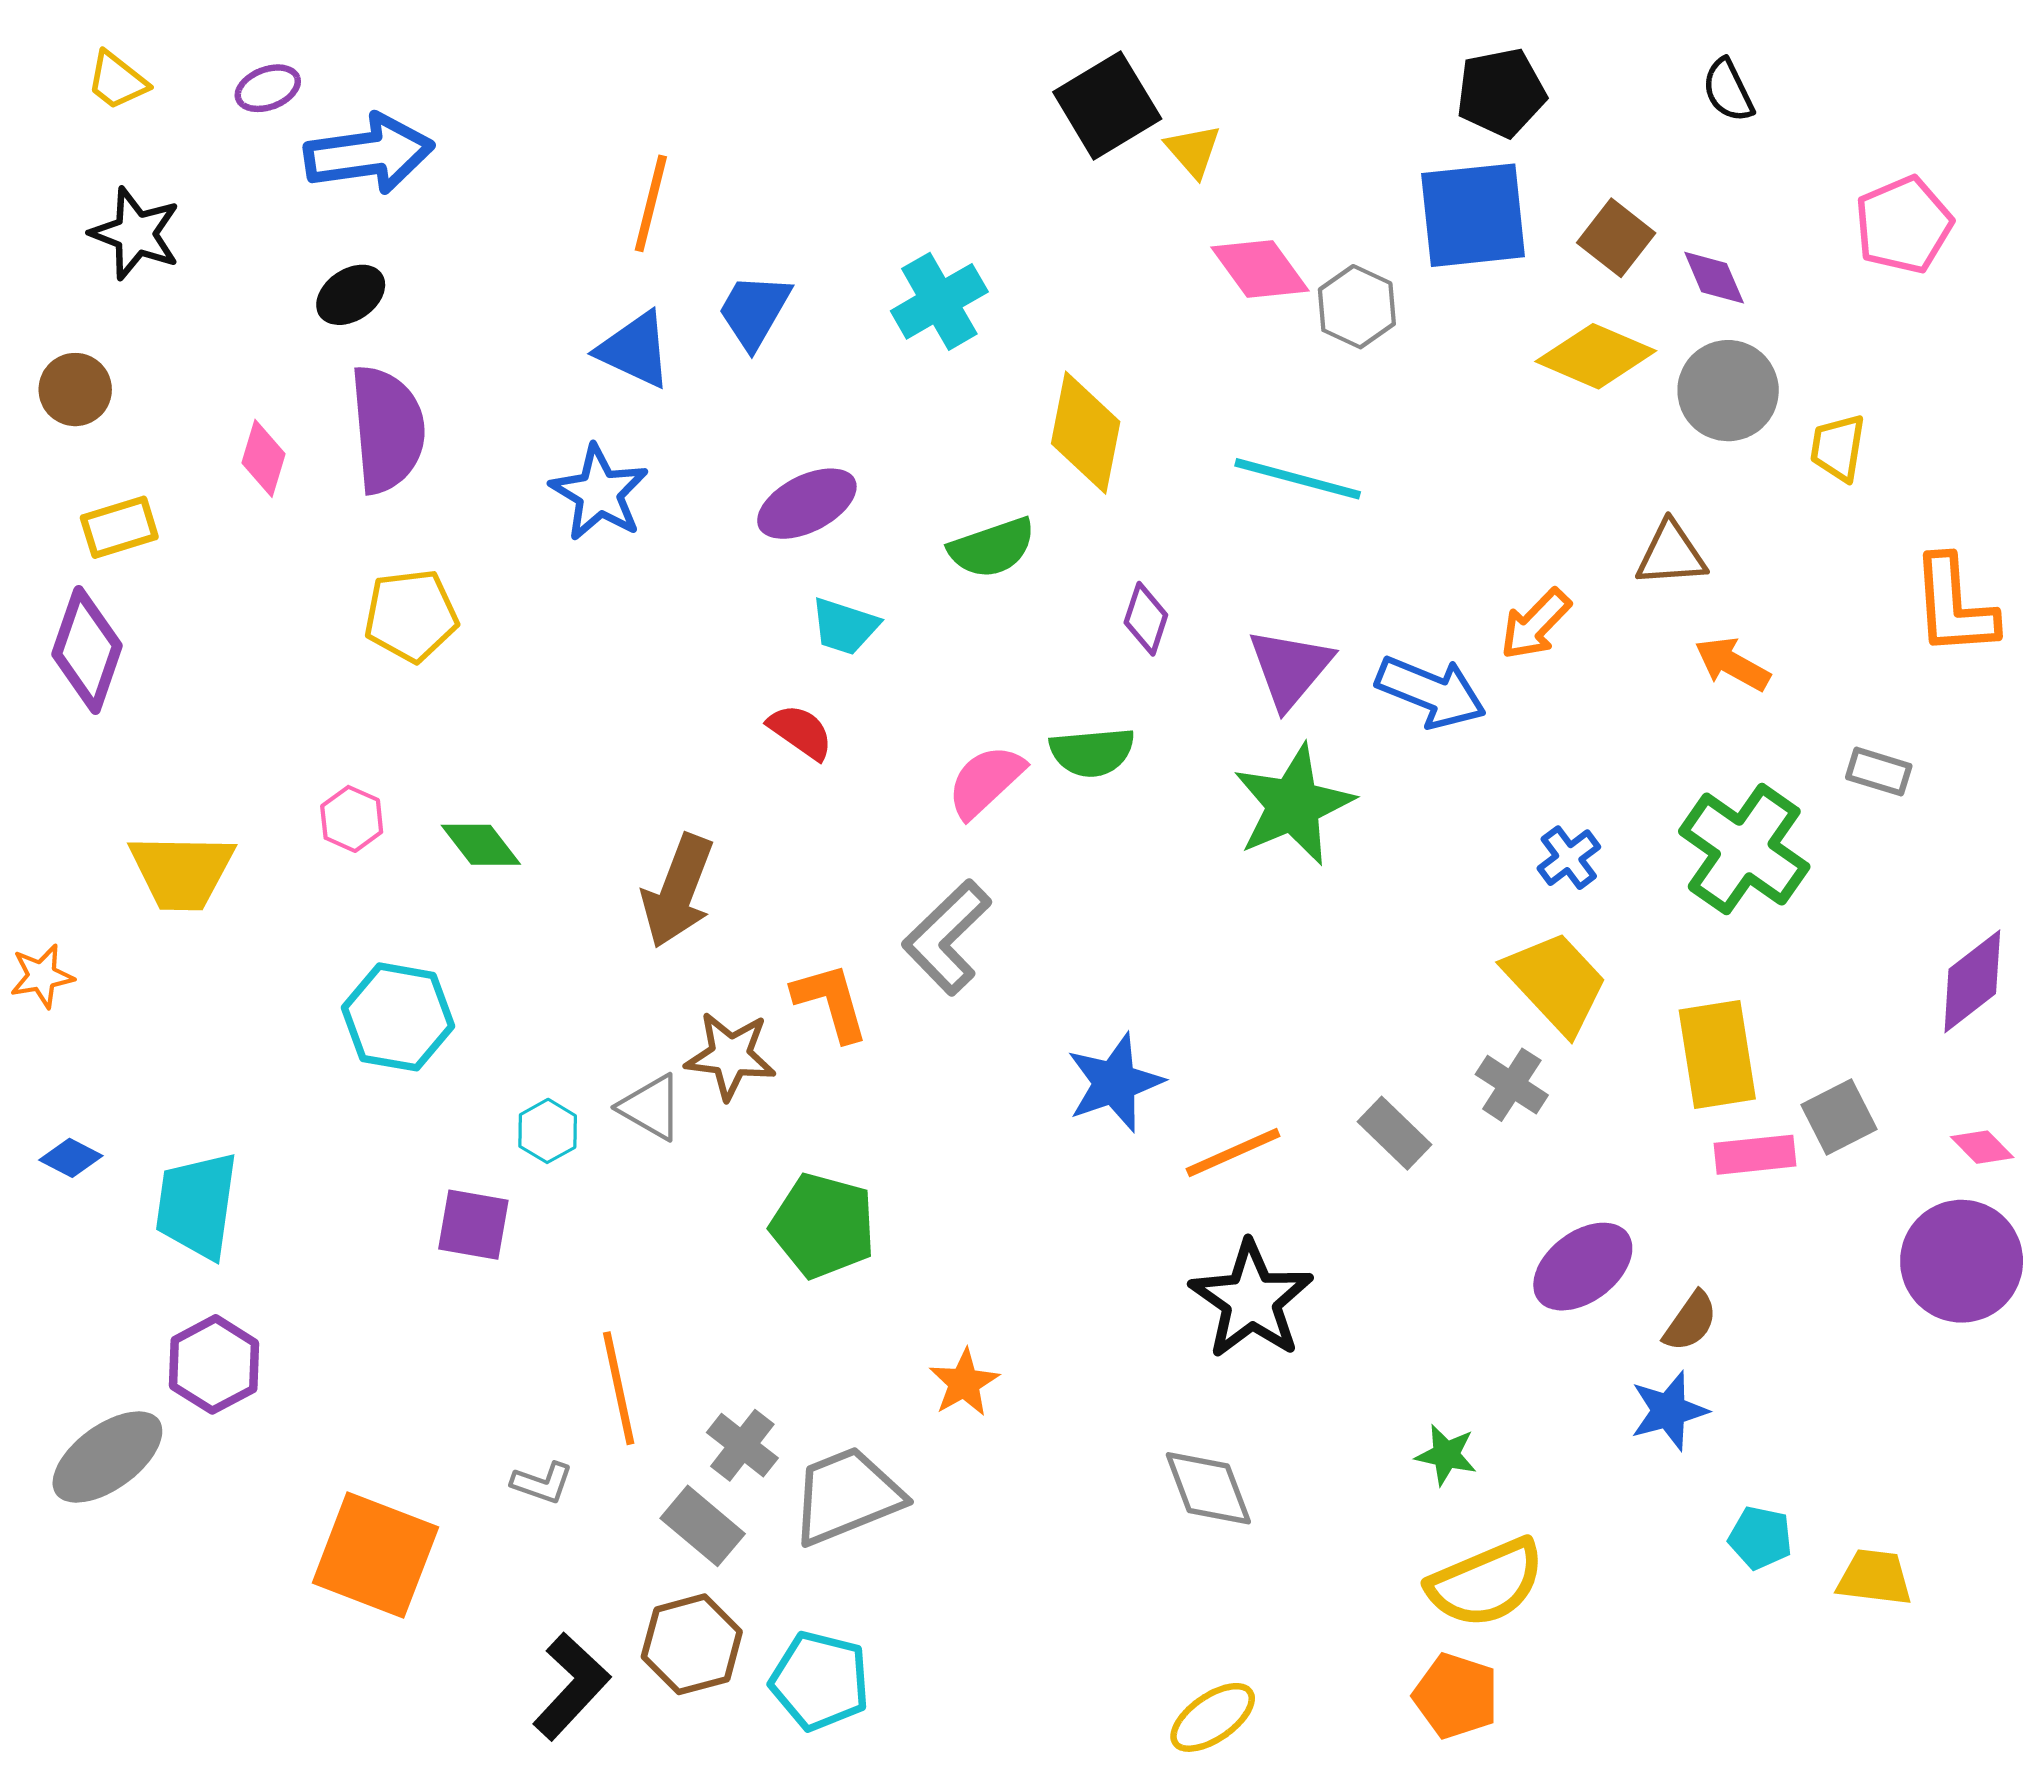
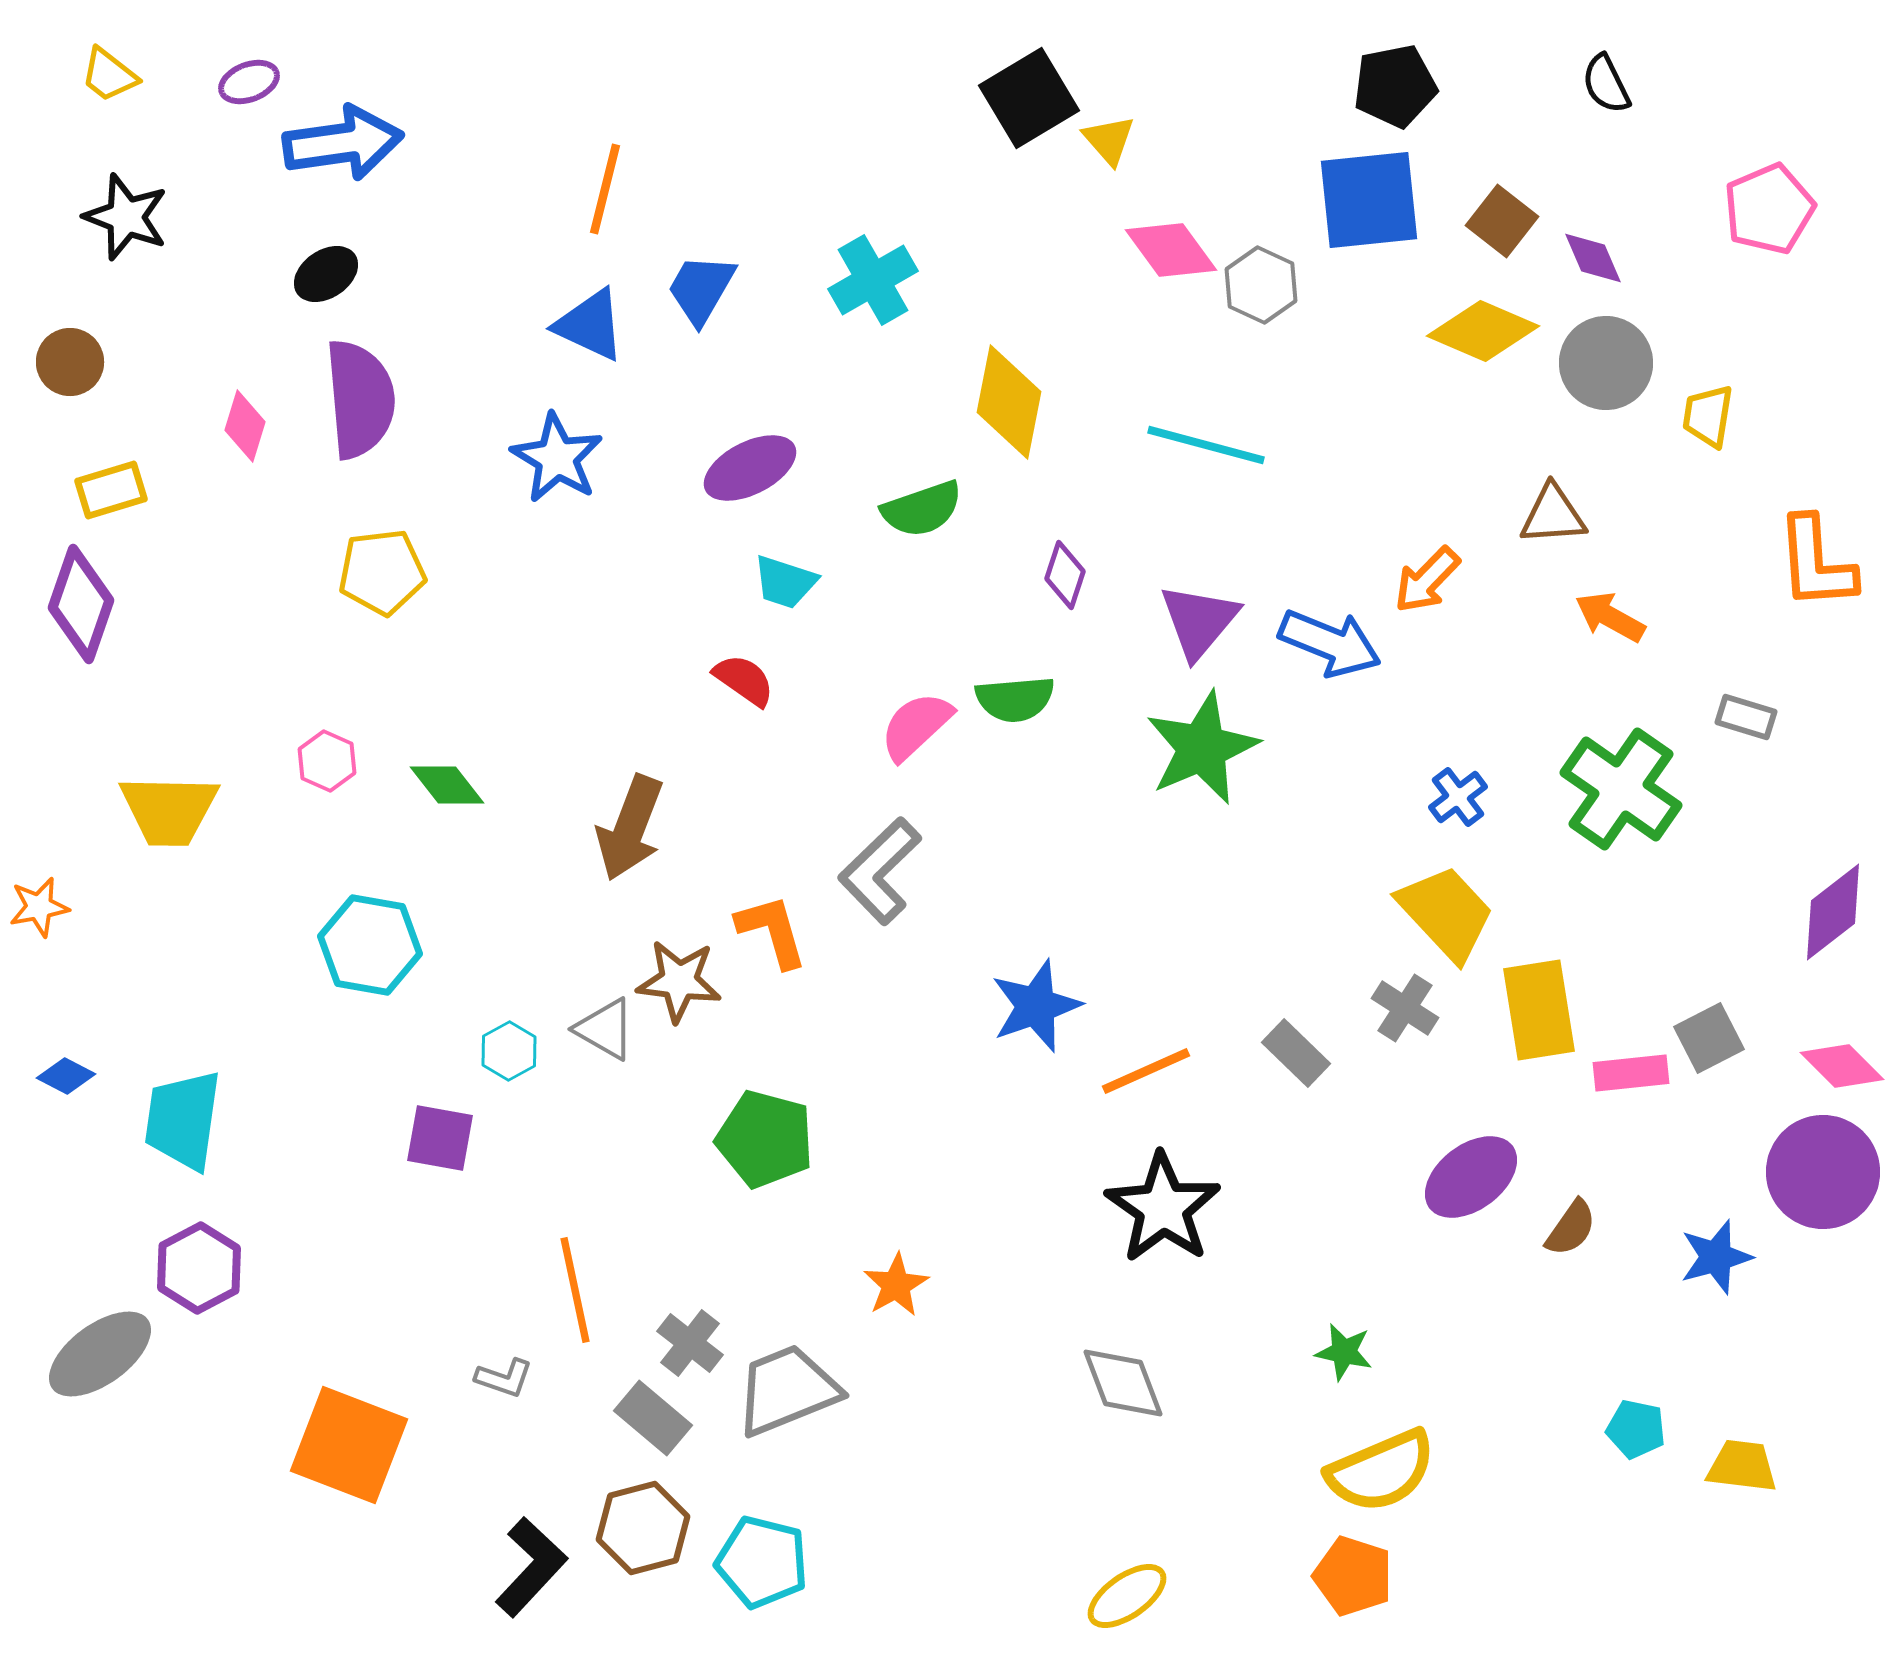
yellow rectangle: (1717, 1055) -> (1539, 1010), moved
pink diamond: (1982, 1147) -> (1842, 1066), size x1.4
blue star: (1669, 1411) -> (1716, 1257), moved

